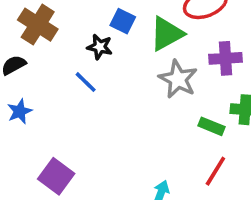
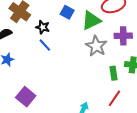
black star: (100, 47) -> (43, 27), moved
green rectangle: (211, 126) -> (114, 73), turned 56

